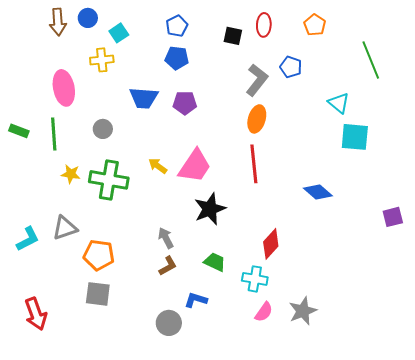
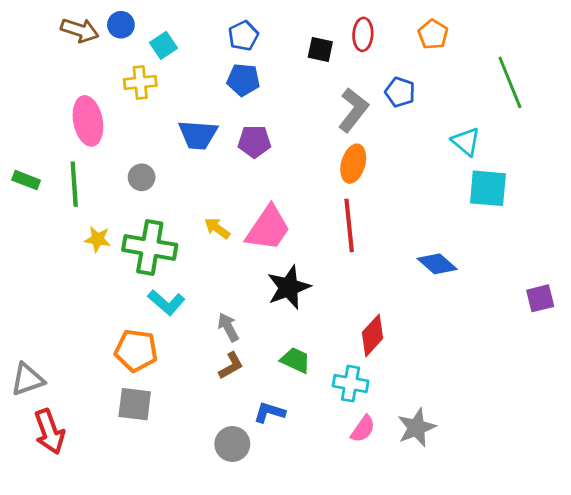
brown arrow: (58, 22) -> (80, 30), turned -68
gray triangle: (65, 228) -> (27, 379), moved
cyan L-shape: (28, 239) -> (166, 302), moved, turned 68

